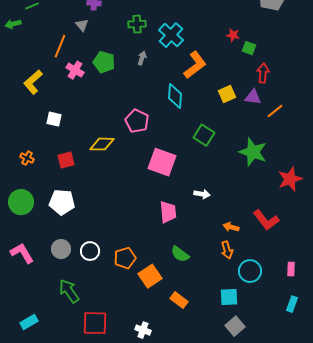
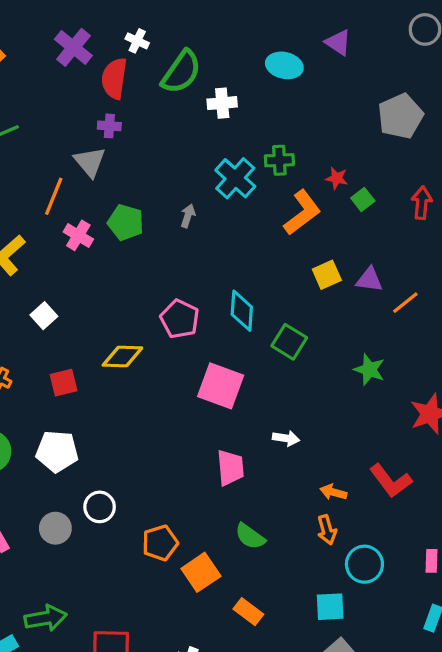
green cross: (137, 24) -> (279, 160), moved
gray triangle: (82, 25) -> (90, 162), size x1.5
green square: (249, 48) -> (363, 200), turned 32
orange L-shape: (195, 65) -> (302, 213), moved
red arrow: (263, 73) -> (422, 203), moved
cyan diamond: (175, 96) -> (242, 311), moved
white square: (54, 119) -> (44, 316), turned 35
green star: (253, 152) -> (369, 370), size x0.7
white circle: (90, 251) -> (100, 507), moved
green arrow: (69, 291) -> (46, 618), moved, turned 115

